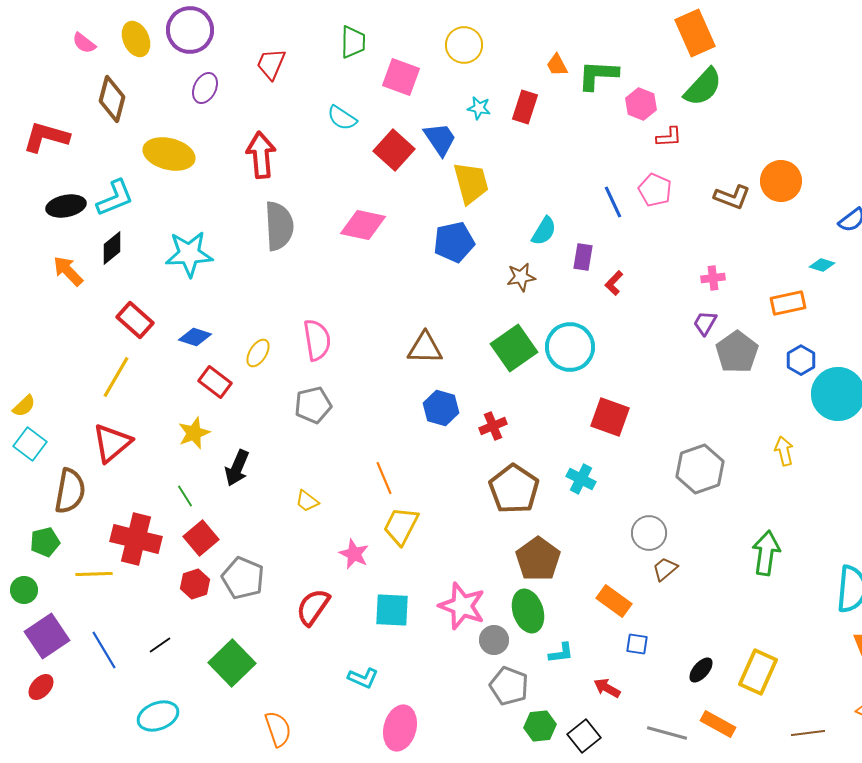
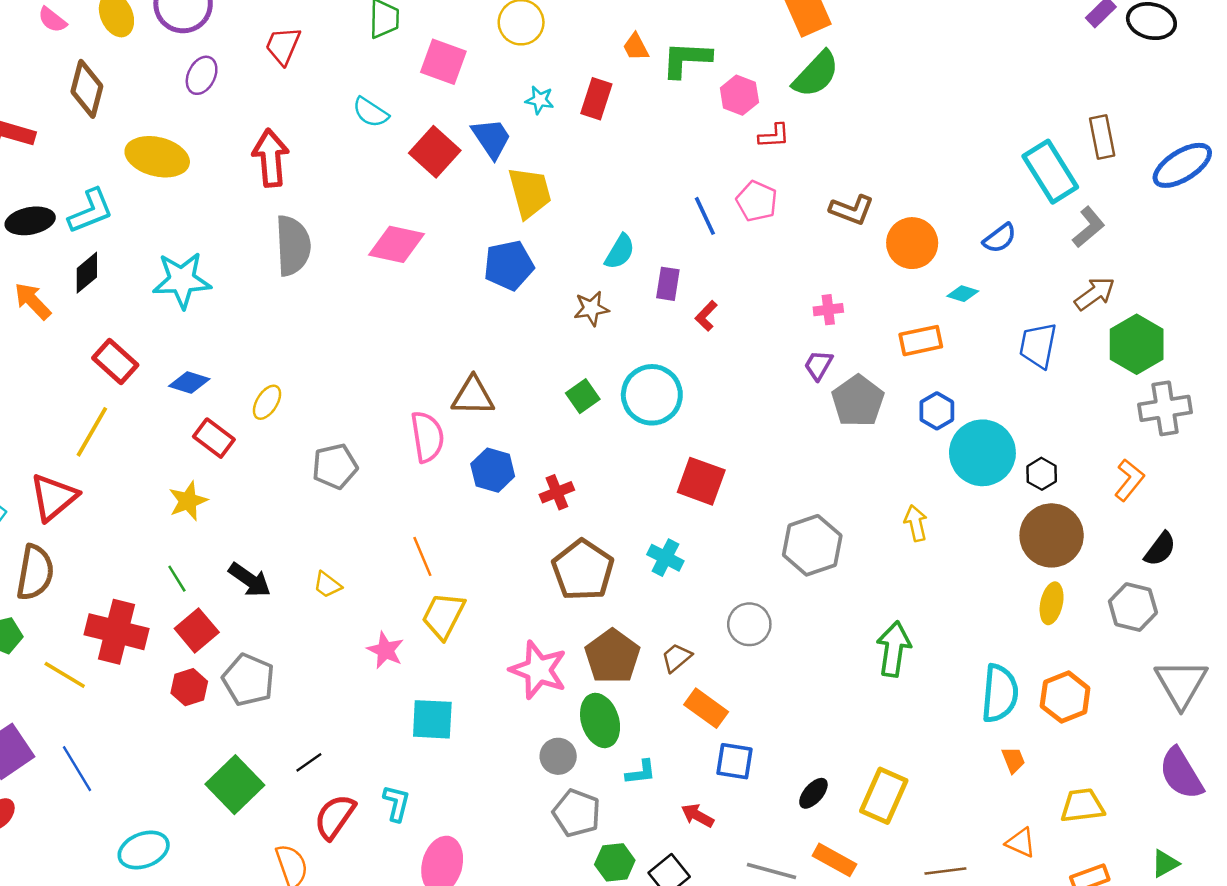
orange circle: (781, 181) -> (912, 243), moved
pink semicircle: (317, 340) -> (427, 437), moved
green square: (514, 348) -> (583, 396), size x0.6
red triangle: (112, 443) -> (54, 497), moved
black arrow: (237, 468) -> (250, 580), moved, turned -78
brown trapezoid: (665, 569) -> (677, 658), moved
yellow line: (94, 574) -> (65, 675), turned 33
pink star: (462, 606) -> (538, 670), moved
red semicircle: (313, 607) -> (335, 817), moved
blue square: (637, 644) -> (735, 761), size x1.4
black line: (160, 645) -> (309, 762), moved
cyan L-shape: (363, 678) -> (396, 803), turned -100

